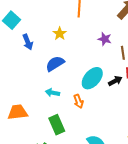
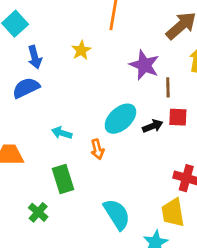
purple star: (105, 39) -> (144, 65), size x1.5
blue semicircle: (55, 64) -> (26, 88), moved

